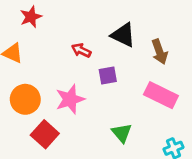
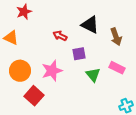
pink rectangle: (161, 95) -> (117, 68), size x0.7
green triangle: (122, 133) -> (93, 75), moved

